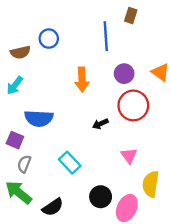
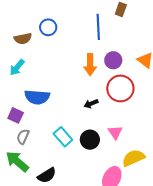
orange arrow: (82, 79) -> (90, 65), moved
yellow semicircle: (151, 184) -> (133, 158), turned 55
black circle: (101, 197) -> (90, 140), moved

